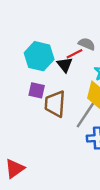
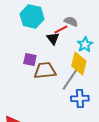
cyan hexagon: (39, 56) -> (32, 16), moved
brown trapezoid: (55, 104) -> (45, 70), turned 80

